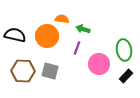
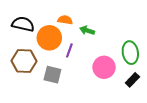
black semicircle: (15, 35) -> (23, 24), moved
purple line: (77, 48) -> (69, 50), moved
brown hexagon: (23, 71) -> (24, 61), moved

